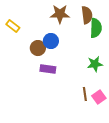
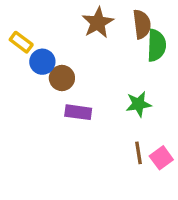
brown star: (60, 14) -> (98, 23), turned -30
blue circle: (51, 41) -> (42, 62), moved
green star: (95, 64) -> (139, 104), moved

